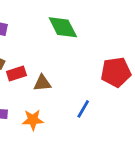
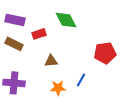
red rectangle: (16, 74) -> (39, 34), moved
orange star: (33, 120) -> (58, 88), moved

